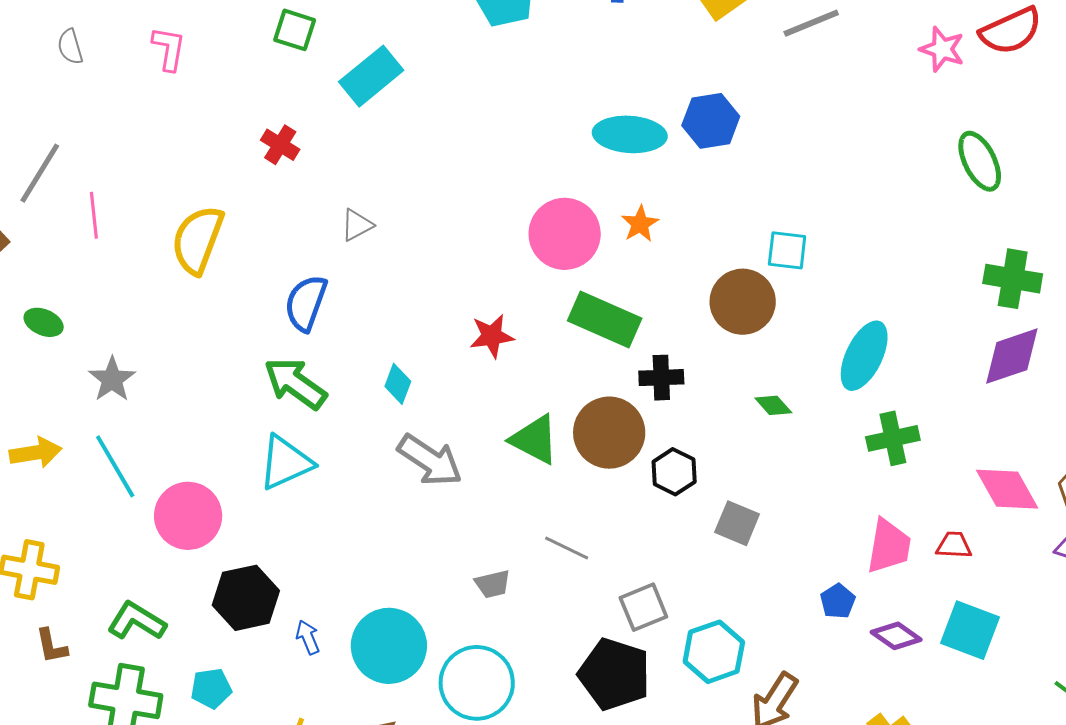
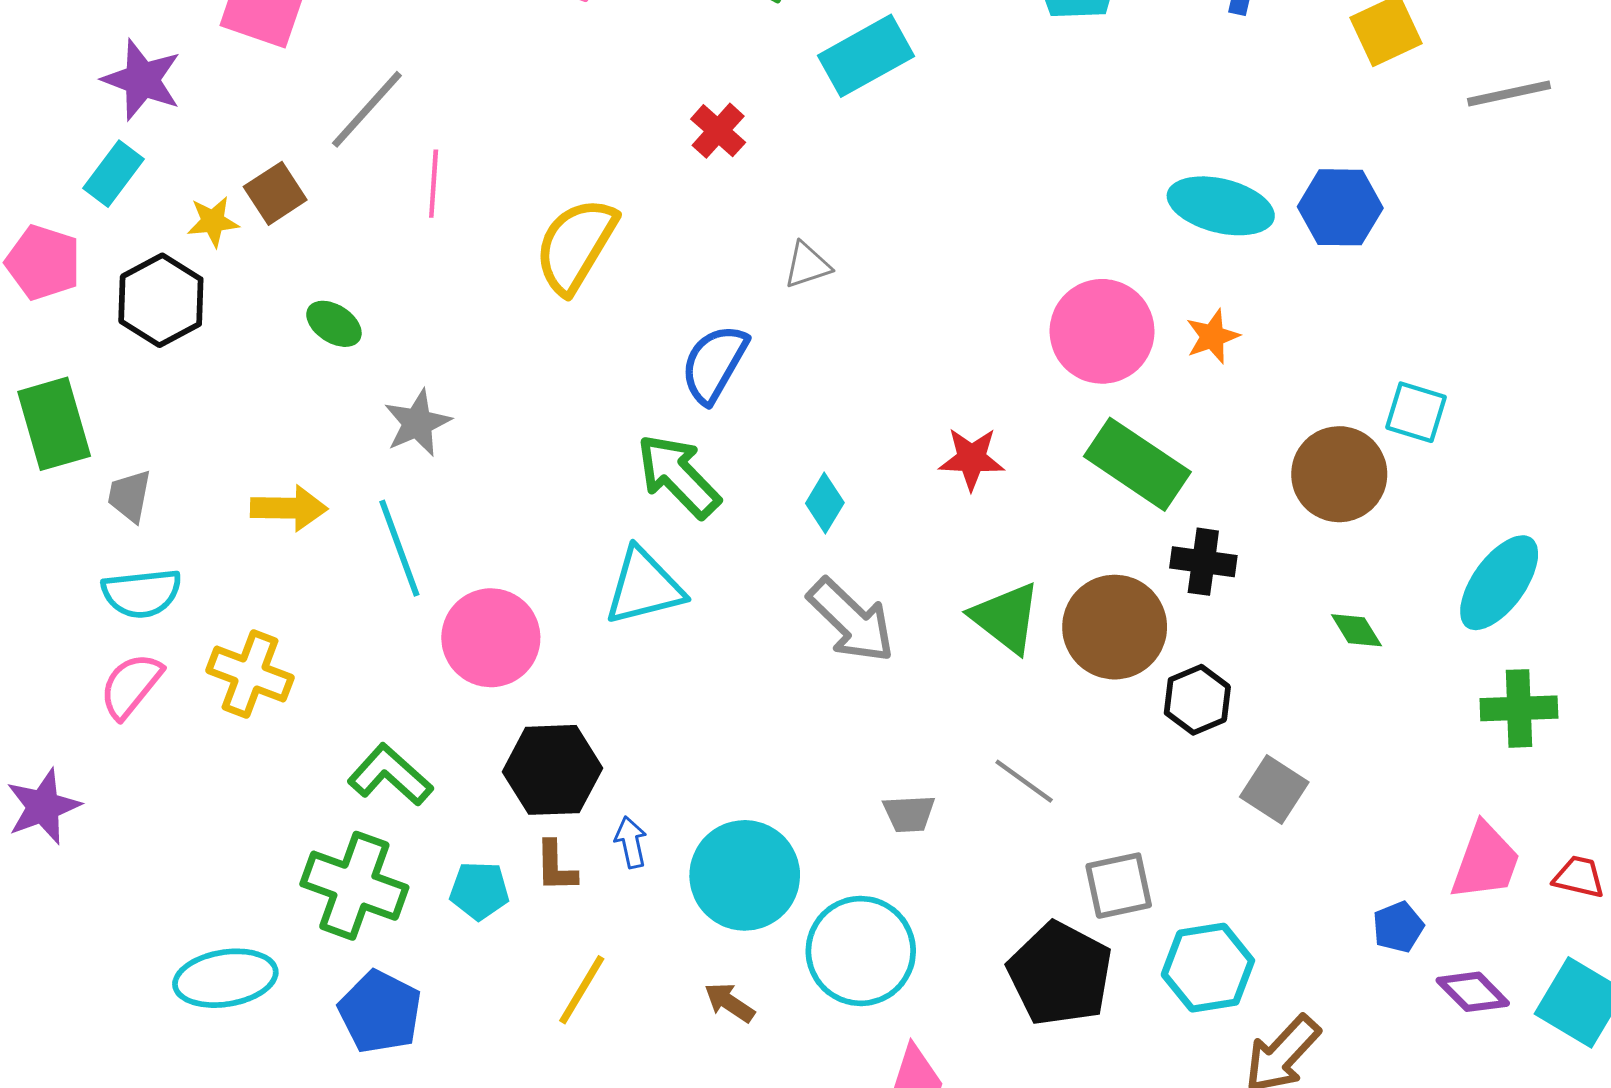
brown L-shape: (51, 646) -> (556, 866), moved

